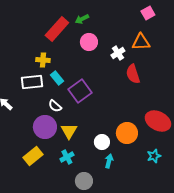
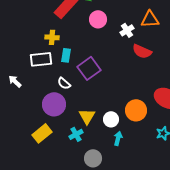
red semicircle: (133, 74) -> (142, 51), turned -48
cyan rectangle: (57, 78) -> (66, 55), turned 48
yellow triangle: (69, 131) -> (87, 116), moved

